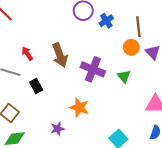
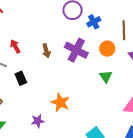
orange circle: (131, 47) -> (107, 49), moved
brown arrow: (60, 55) -> (46, 51), size x0.6
purple cross: (93, 69) -> (76, 50), moved

